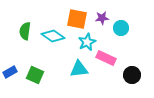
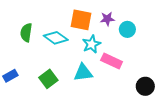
green square: (35, 75) -> (48, 79), moved, turned 30
black circle: (132, 75) -> (145, 86), moved

